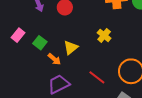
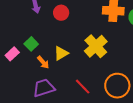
pink rectangle: (18, 35) -> (12, 54), moved
yellow cross: (104, 35) -> (96, 46), size x1.6

